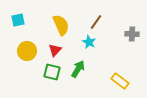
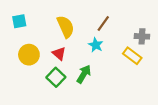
red triangle: (55, 50) -> (59, 54), turned -32
green square: (52, 72) -> (56, 77), turned 30
yellow rectangle: (120, 81) -> (132, 56), moved

